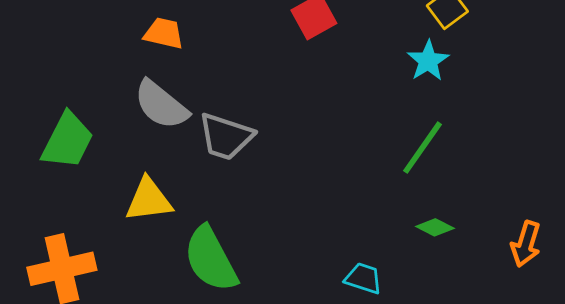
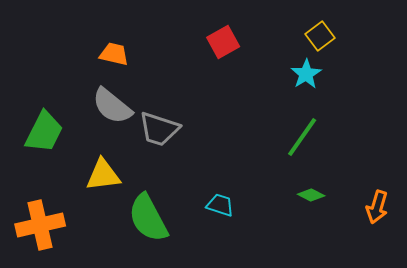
cyan trapezoid: (363, 278) -> (220, 205), moved

